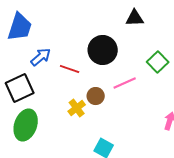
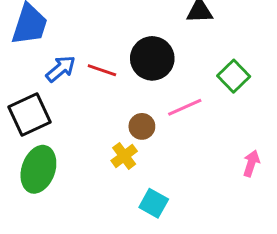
red line: (70, 69) -> (102, 70), moved
yellow cross: (77, 108) -> (124, 156), moved

